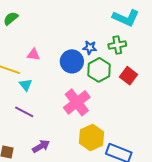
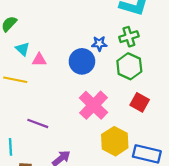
green hexagon: (99, 70) -> (129, 66), moved
red square: (129, 76) -> (140, 102), moved
cyan triangle: (26, 85) -> (23, 49), moved

